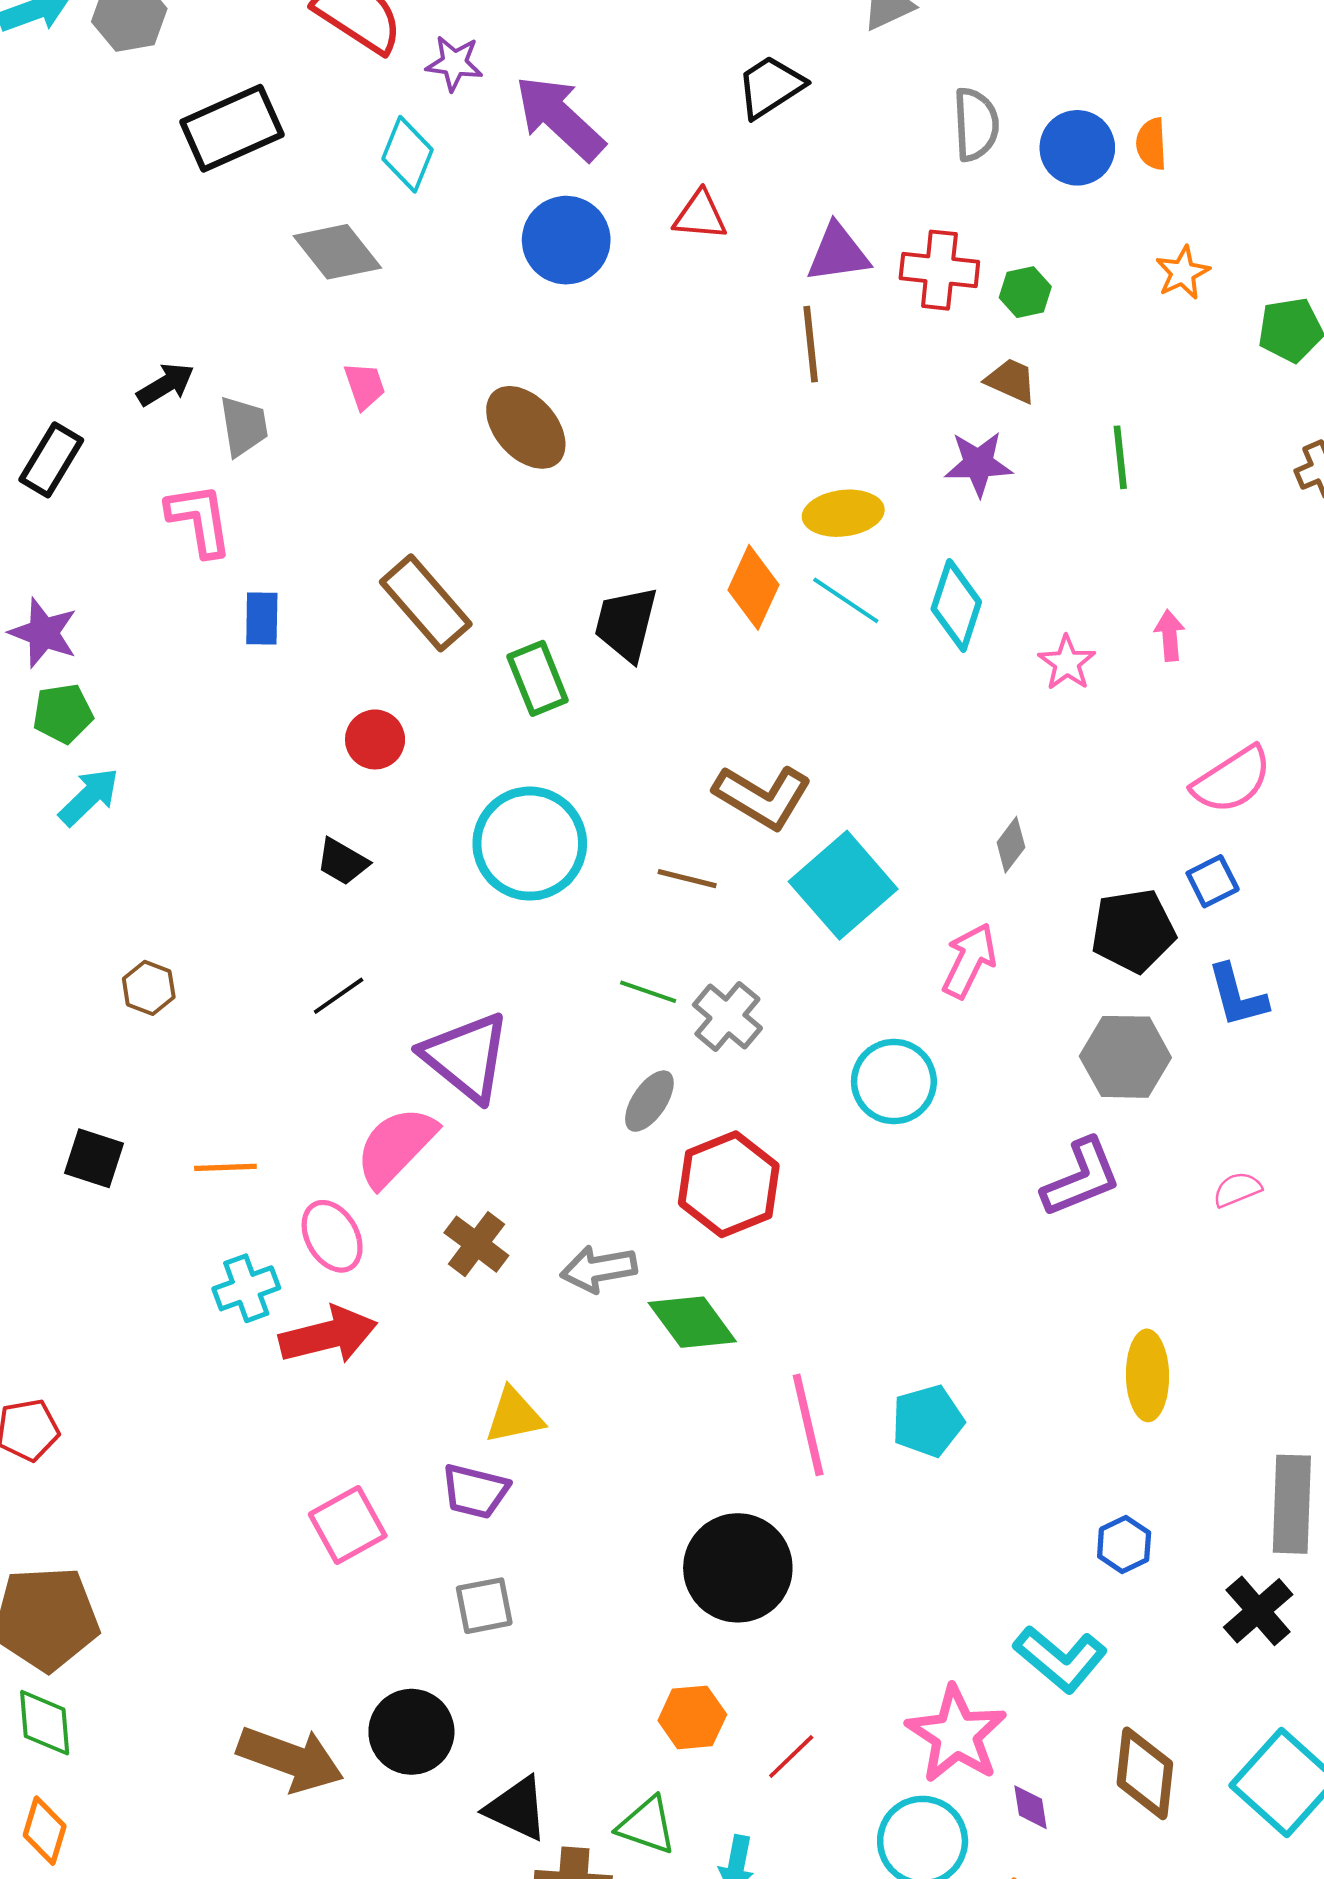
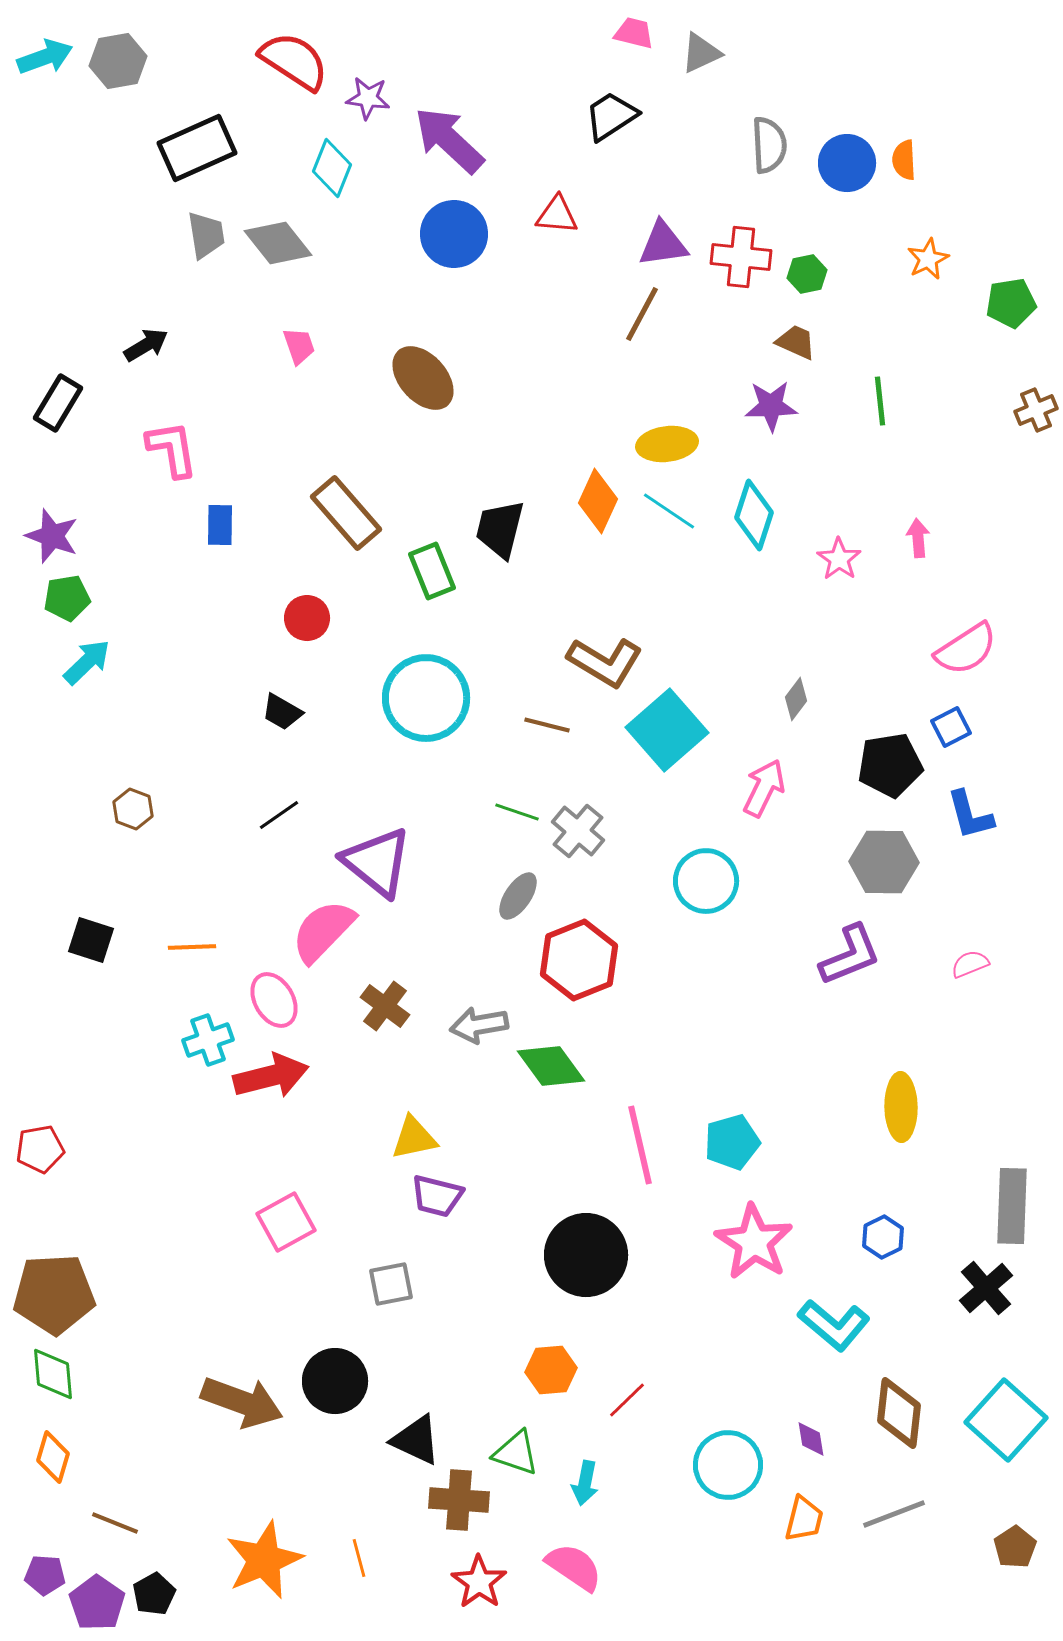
brown line: (811, 344) -> (642, 314), turned 34
gray trapezoid: (244, 426) -> (206, 235), moved
purple trapezoid: (475, 1491) -> (437, 1196), moved
pink star: (956, 1734) -> (754, 1242), moved

